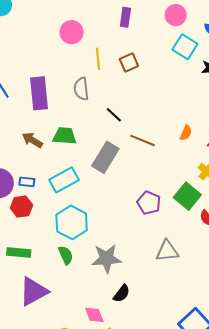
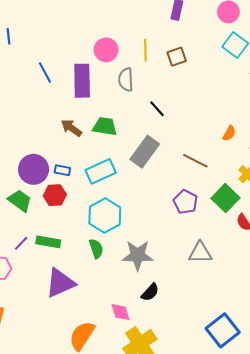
pink circle: (72, 32) -> (106, 50), moved
brown line: (142, 140) -> (195, 161), moved

